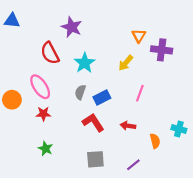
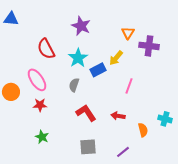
purple star: (72, 27) -> (81, 26), moved
blue rectangle: (102, 98) -> (98, 70), moved

